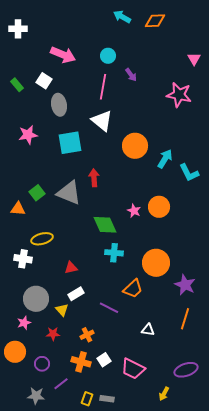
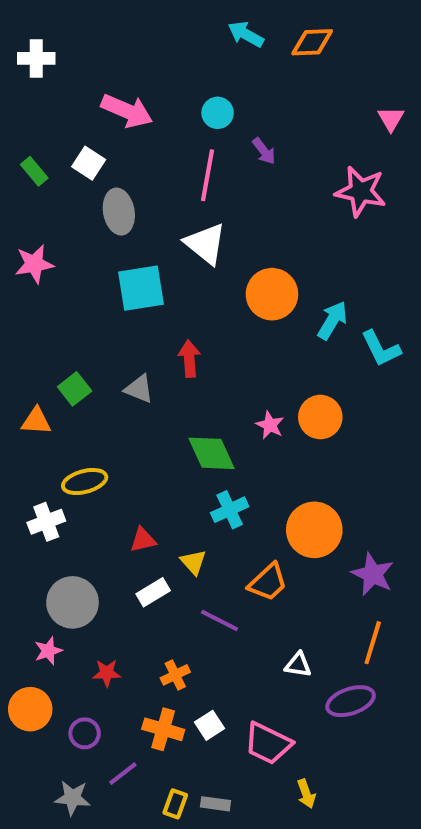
pink star: (28, 135) -> (34, 264), moved
gray triangle: (69, 193) -> (139, 389), size x0.6
cyan cross: (114, 253) -> (230, 510), turned -30
white cross: (23, 259) -> (46, 522), turned -30
yellow triangle: (62, 310) -> (193, 562), moved
purple ellipse: (186, 370) -> (351, 701), moved
yellow arrow: (164, 394) -> (306, 794), moved, turned -48

